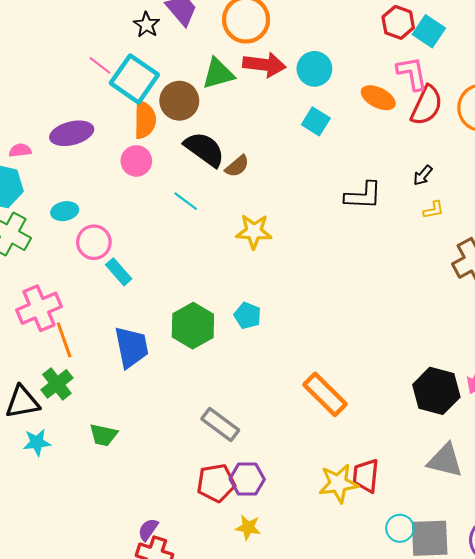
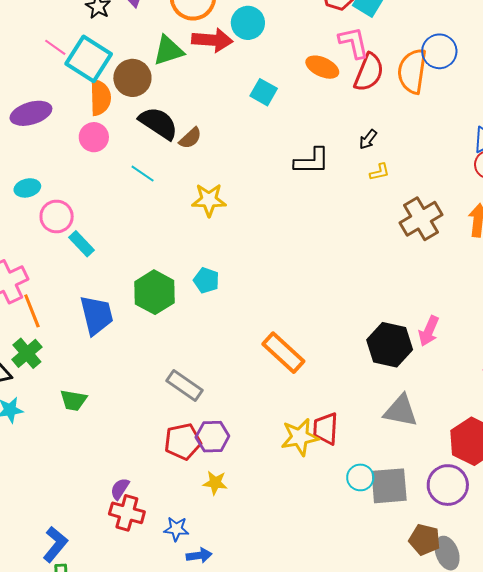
cyan circle: (314, 69) -> (248, 23), moved

